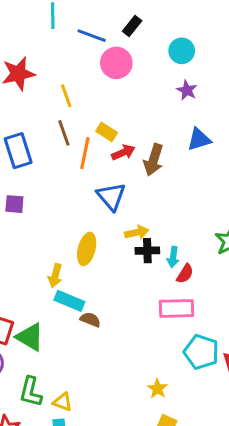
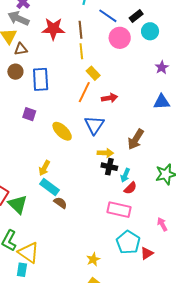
cyan circle: (182, 51) -> (150, 31), moved
yellow rectangle: (107, 132) -> (93, 73), moved
brown line: (64, 133) -> (80, 30), moved
brown arrow: (154, 160) -> (136, 139), moved
yellow ellipse: (87, 249) -> (62, 131), moved, turned -75
yellow triangle: (63, 402) -> (29, 253), size x1.6

